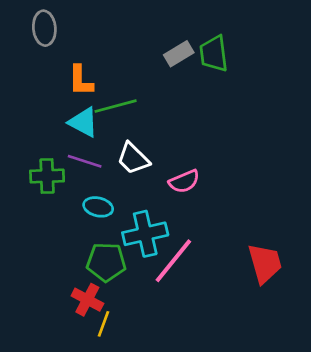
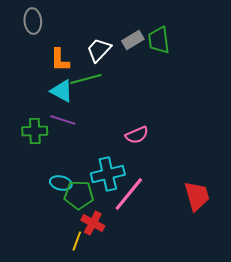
white trapezoid: (133, 159) -> (99, 50), moved, turned 88
cyan ellipse: (98, 207) -> (61, 183), moved
red cross: (87, 300) -> (93, 223), moved

